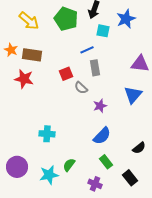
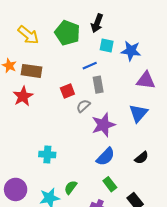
blue star: (126, 19) -> (131, 51), moved, turned 30
red star: (24, 79) -> (23, 96), turned 30
gray semicircle: (81, 88) -> (83, 106), turned 96
purple star: (100, 106) -> (103, 125), size x1.6
black semicircle: (139, 148) -> (142, 158), moved

